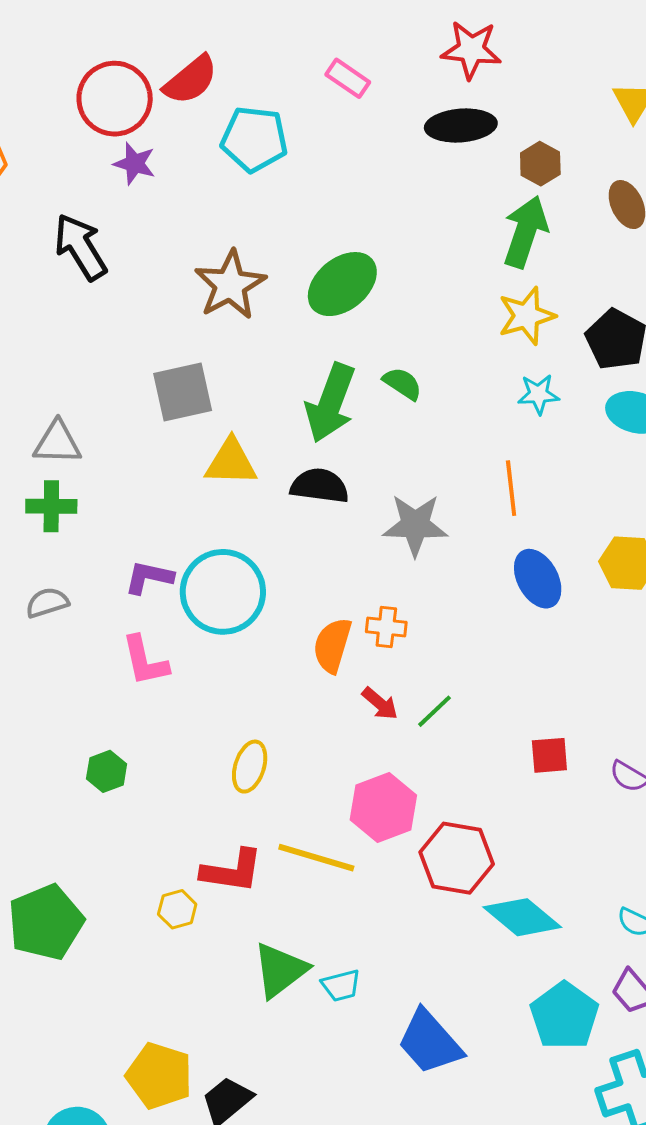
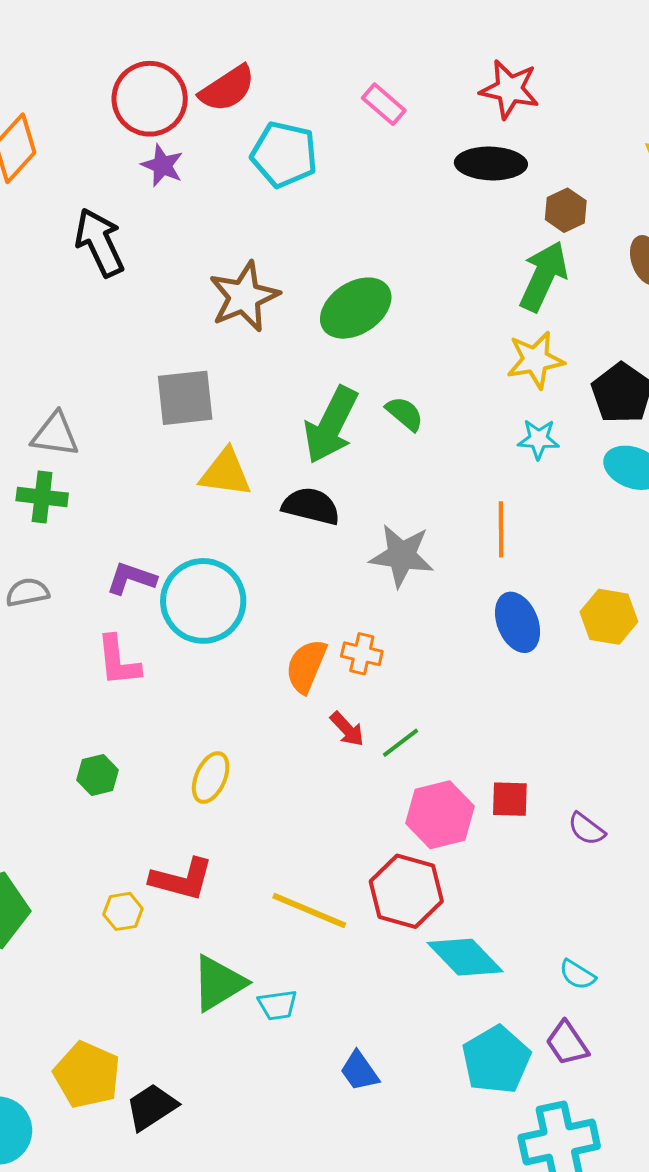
green hexagon: (107, 771) -> (98, 775), moved
pink hexagon: (383, 808) -> (440, 815), moved
yellow line: (316, 858) -> (309, 910), moved
blue trapezoid: (430, 1042) -> (359, 1071), size x0.6

